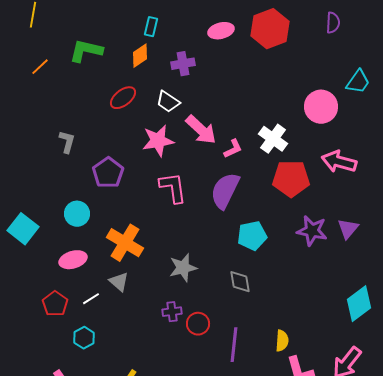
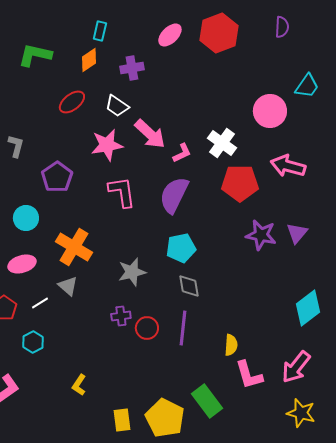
pink ellipse: (221, 31) -> (170, 35), turned -30
cyan pentagon: (252, 236) -> (181, 248), moved
purple line: (234, 345) -> (183, 328), moved

